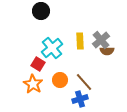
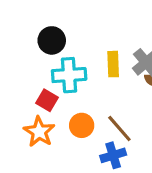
black circle: (41, 11) -> (52, 40), moved
cyan cross: (52, 48) -> (69, 75), turned 35

